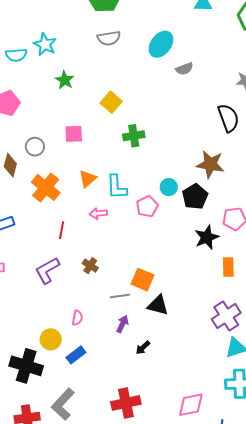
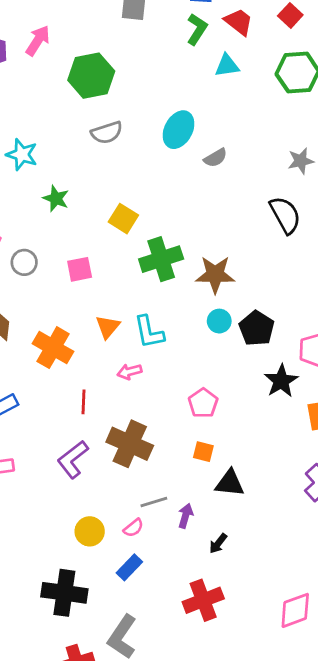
green cross: (134, 136) -> (161, 259), size x1.4
gray circle: (35, 147) -> (24, 262), moved
brown star: (210, 164) -> (215, 275), moved
pink pentagon: (147, 206) -> (203, 403), moved
brown cross: (90, 266) -> (130, 444), size x2.0
orange square: (143, 280) -> (203, 452), size x0.7
gray line: (120, 296) -> (154, 502), moved
pink semicircle: (77, 318) -> (133, 528), moved, turned 49
yellow circle: (51, 339) -> (90, 531), moved
red cross: (126, 403) -> (203, 600), moved

